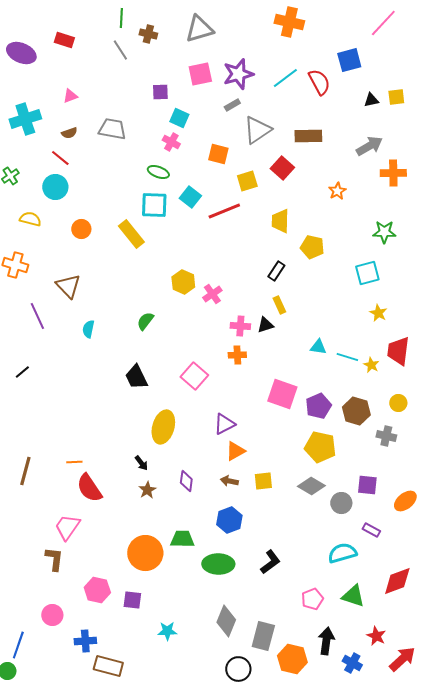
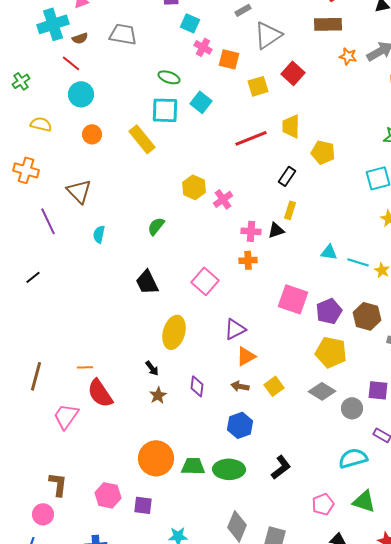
cyan cross: (25, 119) -> (53, 24), moved
brown rectangle: (308, 136) -> (328, 24), moved
pink cross: (171, 142) -> (203, 47), moved
cyan circle: (55, 187) -> (81, 94), moved
orange star: (337, 191) -> (348, 56), moved, turned -30
red line: (224, 211) -> (251, 138), moved
yellow rectangle: (279, 305) -> (290, 210), turned 42
yellow square: (263, 481) -> (274, 386), turned -30
pink trapezoid: (67, 527) -> (66, 416), moved
green trapezoid: (182, 539) -> (193, 466), moved
brown L-shape: (54, 559) -> (58, 484), moved
pink circle: (52, 615) -> (43, 514), moved

